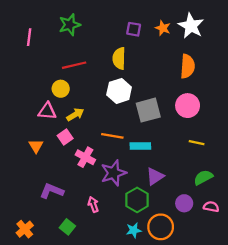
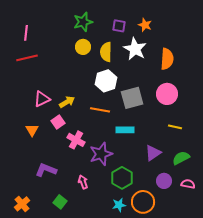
green star: (70, 25) -> (83, 22), moved
white star: (191, 26) -> (135, 49), moved
red line: (74, 65) -> (27, 58), moved
yellow circle: (61, 89) -> (83, 47), moved
pink triangle: (47, 111) -> (42, 99), turned -30
orange line: (112, 136) -> (100, 110), moved
purple triangle: (155, 176) -> (153, 153), moved

